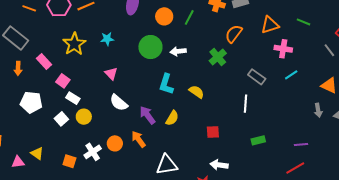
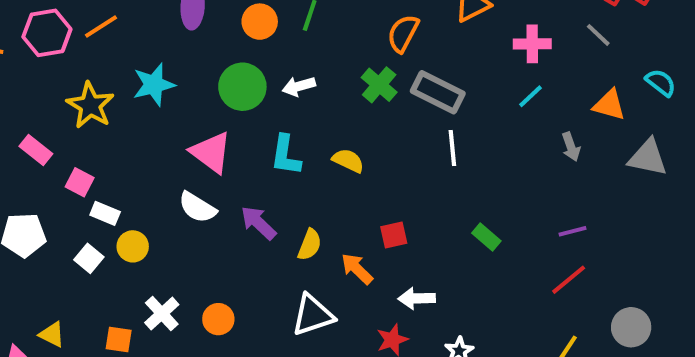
cyan star: (107, 39) -> (154, 85), size x1.5
pink cross: (283, 49) -> (532, 44), moved
pink triangle: (111, 74) -> (211, 152), moved, size x1.6
gray rectangle: (257, 77) -> (438, 92), moved, size x1.4
white line: (245, 104) -> (452, 148), moved
gray arrow: (318, 110) -> (571, 147), moved
yellow semicircle: (172, 118) -> (310, 245), moved
orange arrow: (138, 139) -> (357, 269), moved
green rectangle: (258, 140) -> (486, 237), turned 64
orange circle: (115, 143) -> (218, 319), moved

